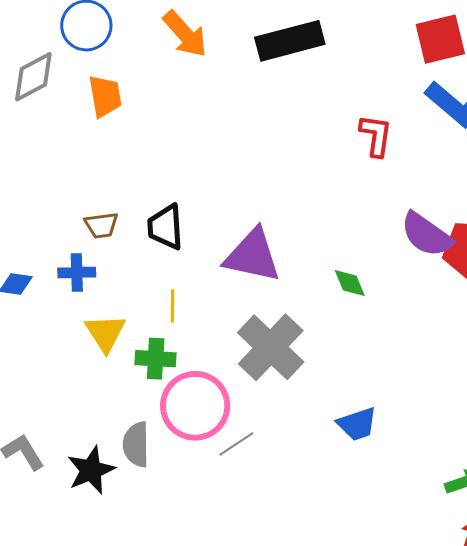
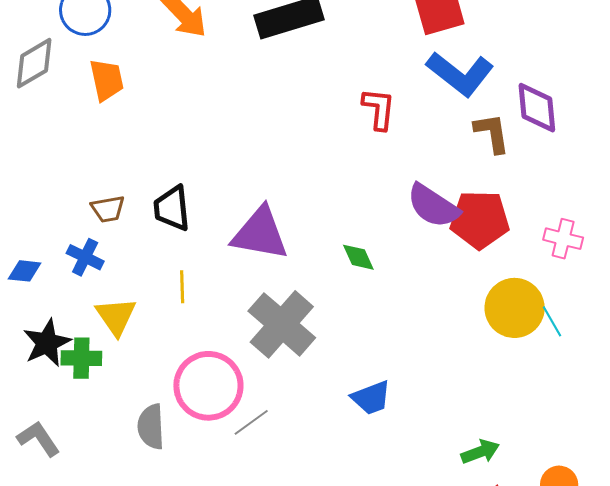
blue cross: (77, 273) -> (85, 257), turned 30
green cross: (156, 359) -> (81, 358), moved
black star: (91, 470) -> (47, 343), moved

